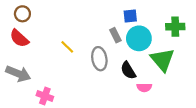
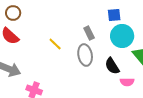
gray rectangle: (115, 35) -> (89, 33), moved

